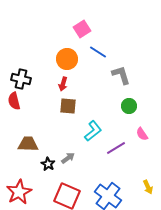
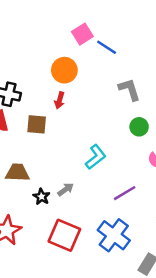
blue line: (98, 52) -> (107, 47), moved
brown square: (68, 106) -> (37, 124), moved
purple line: (116, 148) -> (125, 193), moved

